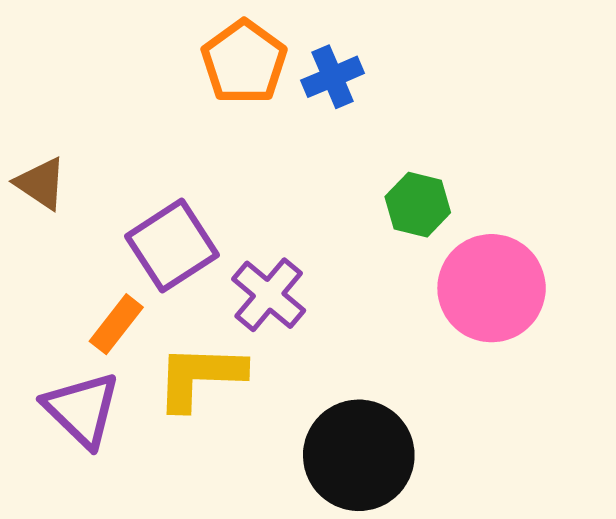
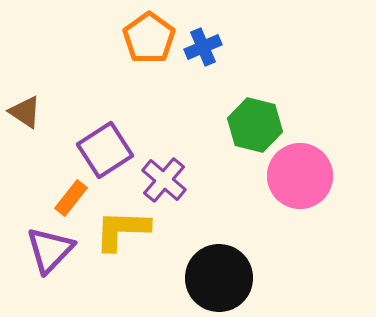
green hexagon: (418, 205) -> (255, 125), size x1.4
purple triangle: (82, 409) -> (50, 250), turned 30

